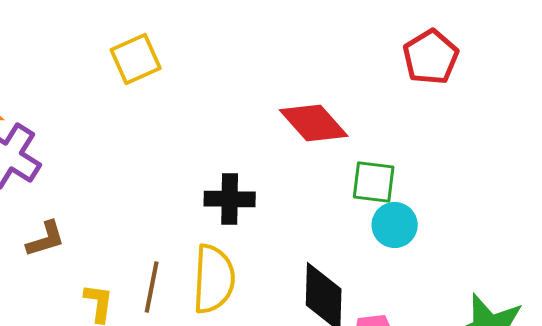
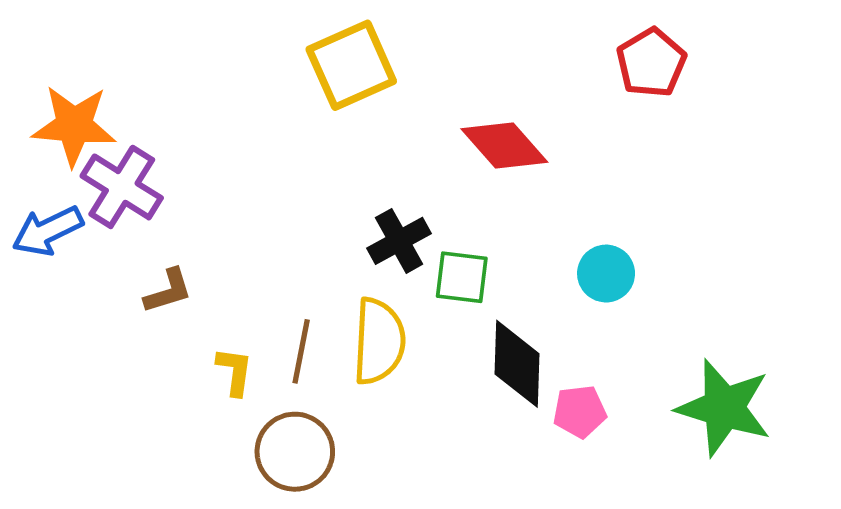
yellow square: (136, 59) -> (351, 65), moved, size x1.4
green square: (374, 182) -> (462, 277), moved
black cross: (230, 199) -> (399, 241), turned -30

